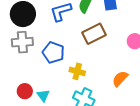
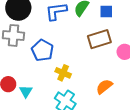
brown rectangle: (94, 34) -> (99, 39), moved

